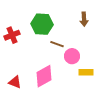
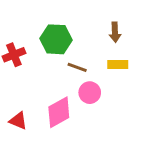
pink circle: (72, 56) -> (90, 93), moved
yellow rectangle: (86, 72) -> (118, 65), moved

